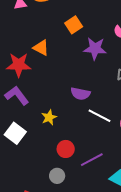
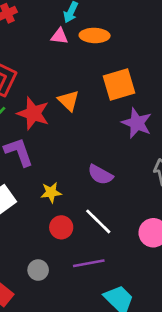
orange square: (74, 25) -> (119, 84), size x1.4
white line: (99, 116) -> (98, 221), moved
red circle: (66, 149) -> (61, 227), moved

